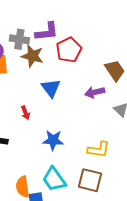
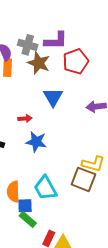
red arrow: (25, 113) -> (25, 118), turned -80
blue star: (53, 140) -> (36, 142), moved
brown square: (90, 180) -> (83, 179), moved

